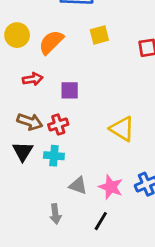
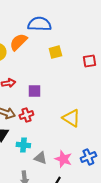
orange semicircle: (51, 42) -> (18, 42), moved
cyan cross: (54, 156) -> (23, 145), moved

